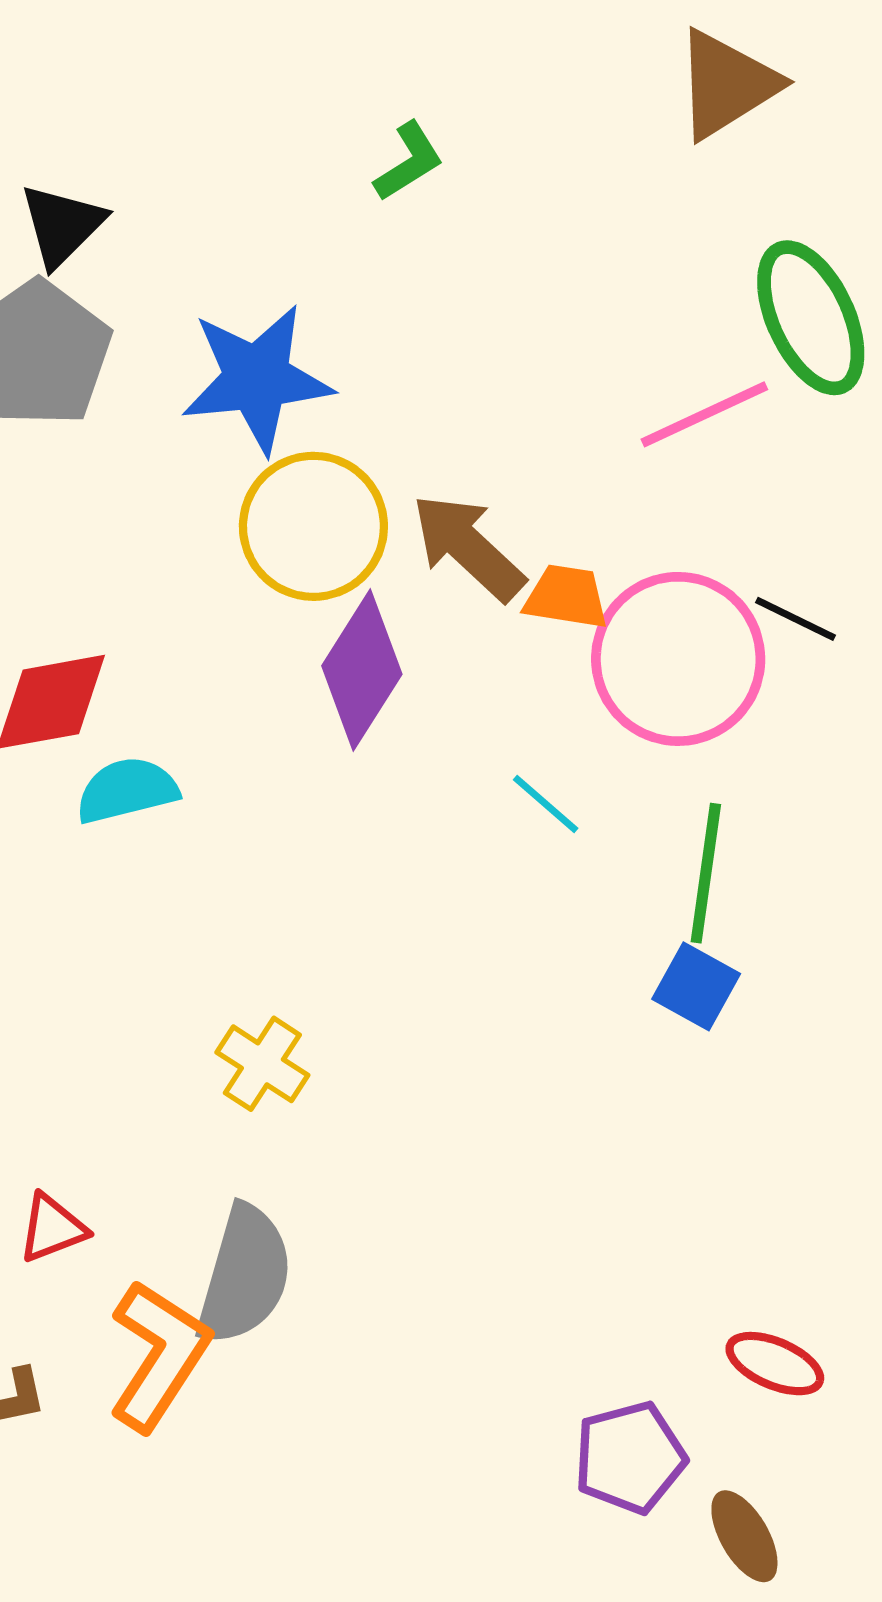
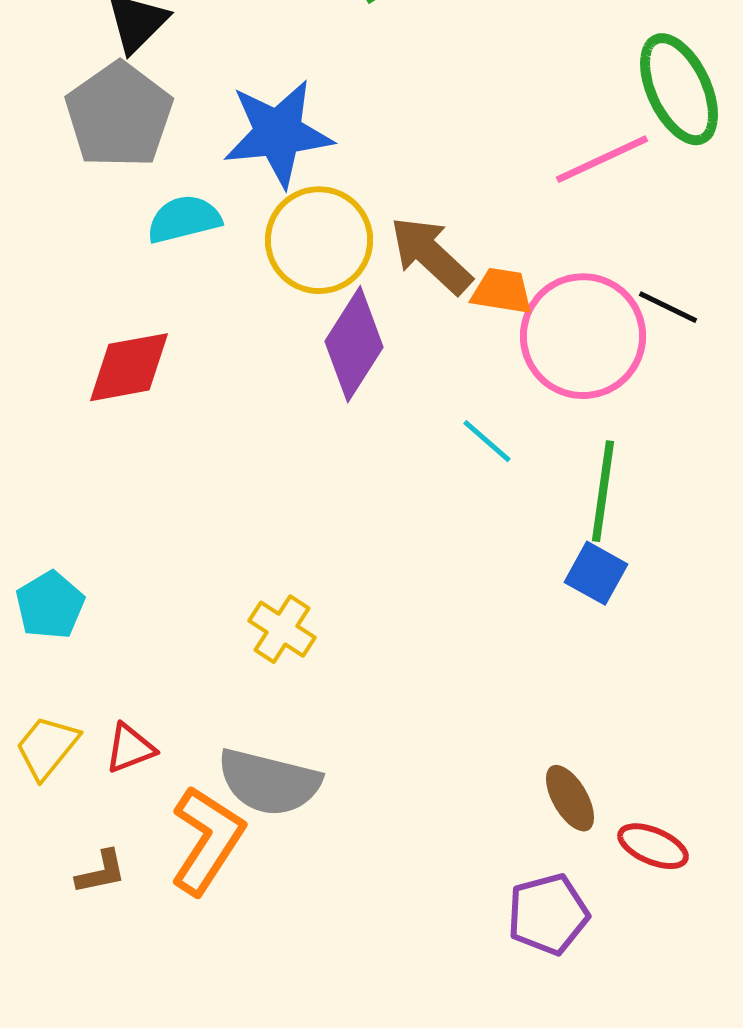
cyan semicircle: (127, 790) -> (184, 219), moved
gray semicircle: (244, 1275) -> (269, 782), turned 88
brown ellipse: (744, 1536) -> (570, 798), moved

